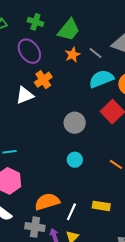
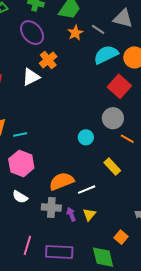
gray circle: (75, 123) -> (113, 118), moved
yellow rectangle: (101, 206) -> (112, 167), moved, turned 42
white line: (71, 212) -> (87, 190), turned 48

